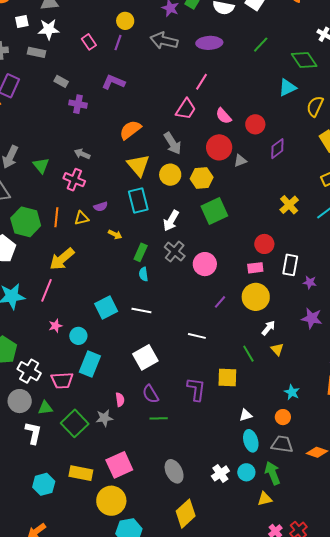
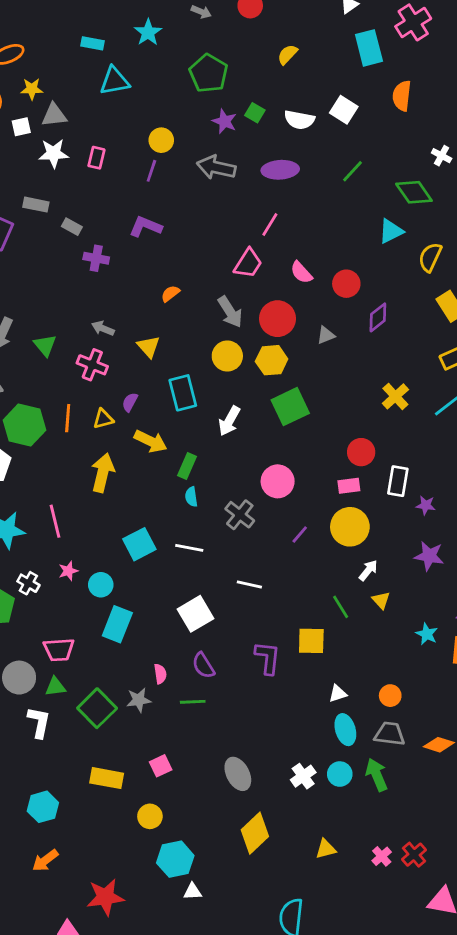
white square: (22, 21) -> (21, 127), moved
pink rectangle: (89, 42) -> (96, 158), moved, turned 49
gray rectangle: (37, 52) -> (36, 205), moved
orange semicircle: (130, 130) -> (170, 294), size x0.6
red circle: (219, 147) -> (277, 319), moved
yellow triangle: (138, 165) -> (149, 347), moved, size x0.7
purple semicircle: (101, 207) -> (130, 402), turned 136
yellow arrow: (115, 234) -> (151, 441), size x1.6
gray cross: (175, 252) -> (240, 515), moved
yellow arrow: (62, 259) -> (103, 473), moved, turned 144
pink line: (46, 290) -> (55, 521), turned -35
white line: (197, 336) -> (249, 585), moved
white cross: (29, 371) -> (28, 583), moved, size x0.7
pink trapezoid: (62, 380) -> (59, 650), moved
cyan star: (292, 392) -> (427, 634), moved
green line: (159, 418) -> (193, 702), moved
pink square: (119, 465) -> (161, 766), size x0.6
cyan hexagon: (44, 484) -> (43, 807), moved
yellow triangle: (265, 499) -> (326, 849), moved
yellow circle: (111, 501) -> (150, 816), size x0.6

